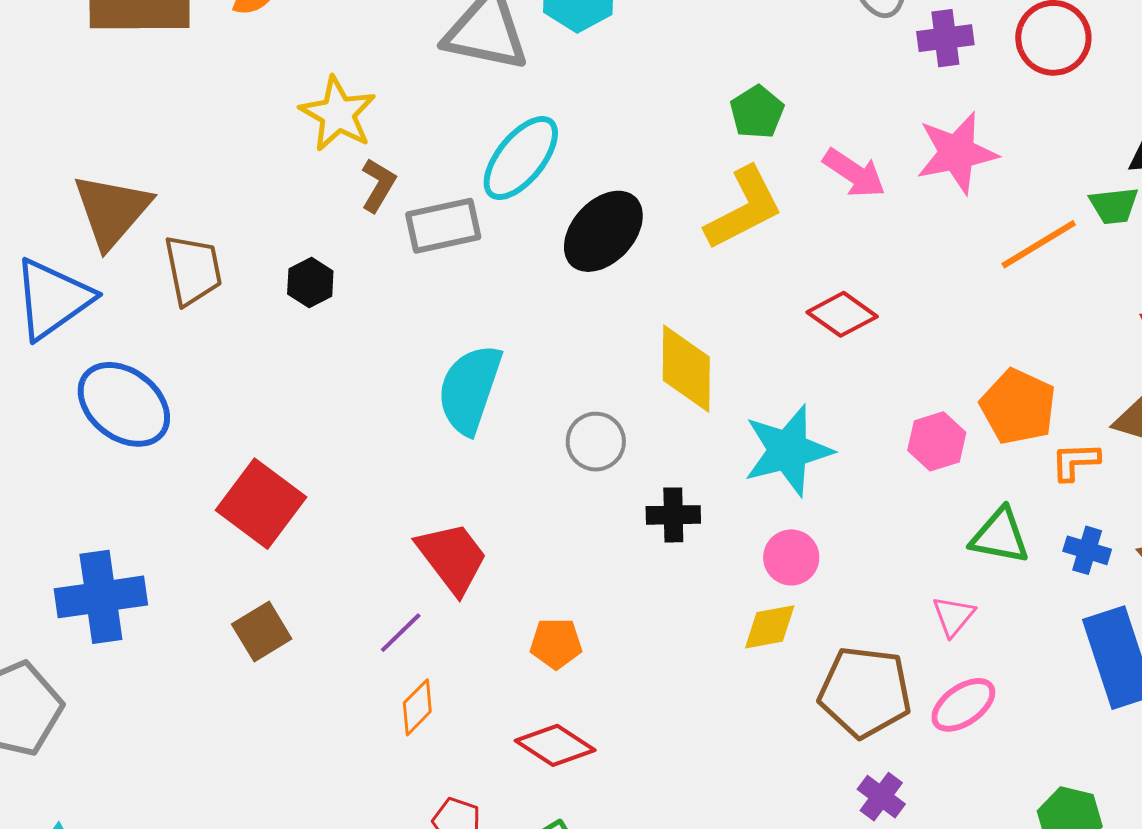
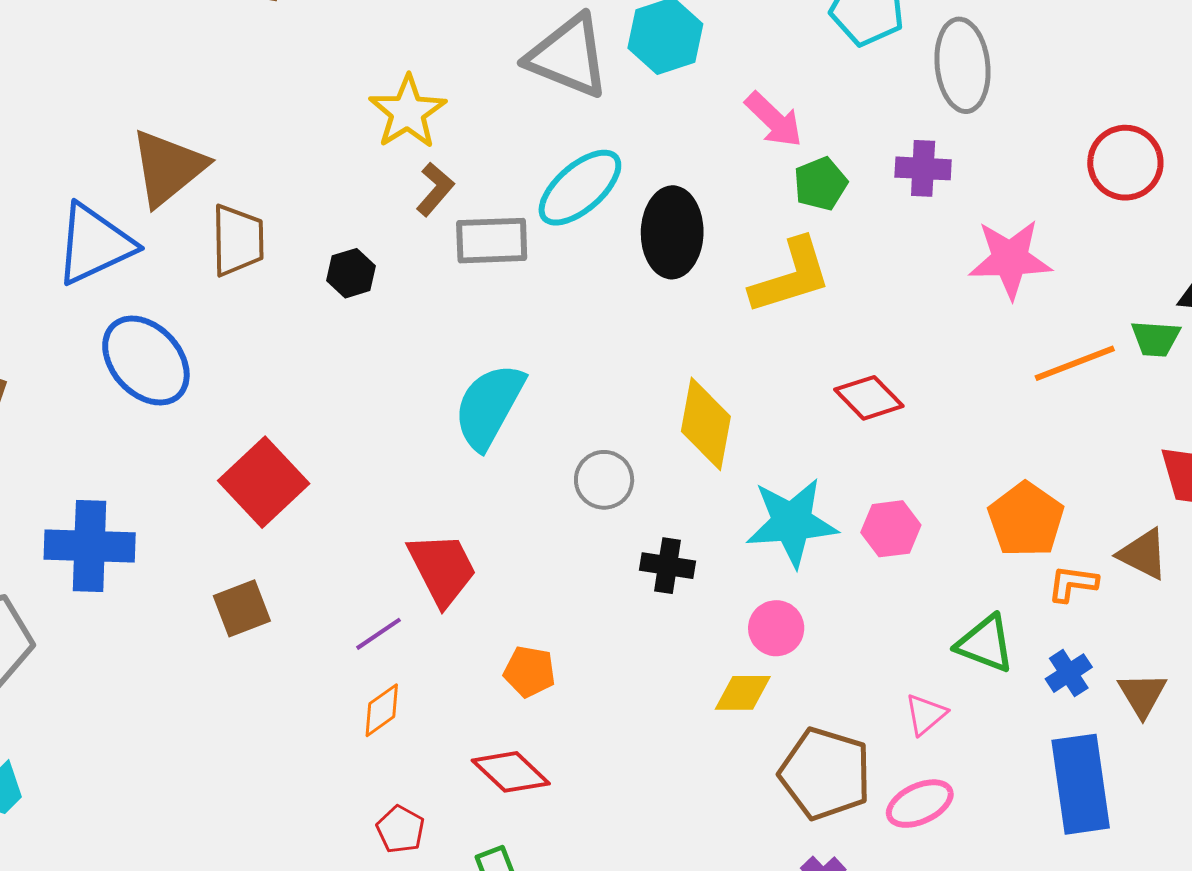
purple cross: (945, 38) -> (923, 168), moved
pink arrow: (854, 173) -> (774, 120), moved
black ellipse: (603, 231) -> (672, 232), moved, turned -52
pink hexagon: (937, 441) -> (891, 529), moved
blue cross: (1087, 550) -> (1069, 673), turned 30

